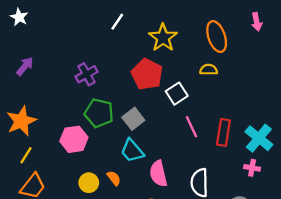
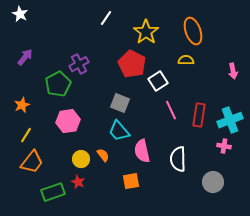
pink arrow: (257, 22) -> (233, 71), moved
green pentagon: (99, 113) -> (58, 84), moved, turned 30
gray square: (133, 119) -> (120, 103), turned -30
orange star: (21, 121) -> (22, 105), size x0.6
cyan cross: (259, 138) -> (230, 120), turned 30

